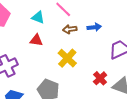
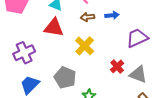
red triangle: (36, 40) -> (54, 28), size x1.5

